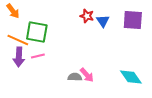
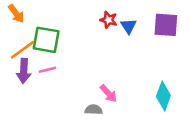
orange line: (18, 40) -> (22, 50), turned -60
gray semicircle: (75, 77) -> (94, 110), moved
cyan diamond: (131, 77) -> (163, 96), turned 55

